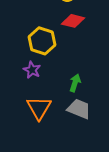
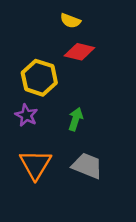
green arrow: (75, 83) -> (76, 119), moved

